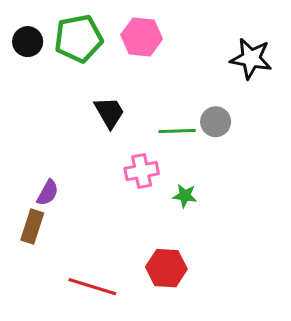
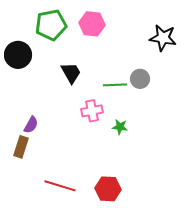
black circle: (28, 42) -> (18, 55), moved, size x1.4
red hexagon: (166, 268) -> (108, 189), moved

